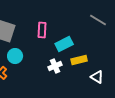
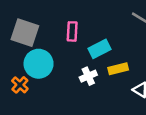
cyan circle: (15, 56) -> (39, 64), size x1.5

